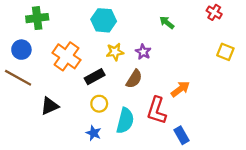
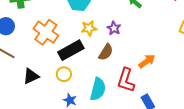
black rectangle: (95, 77) -> (71, 50), size x1.4
yellow circle: (99, 104) -> (64, 74), moved

